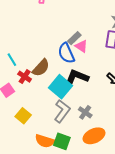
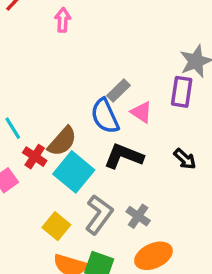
pink triangle: (81, 46) -> (141, 112), moved
cyan square: (61, 87) -> (74, 172), moved
yellow square: (23, 116) -> (56, 226), moved

